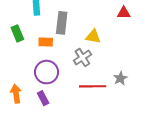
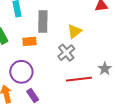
yellow triangle: (93, 37) -> (74, 31), turned -42
purple circle: (46, 72) -> (21, 72), moved

